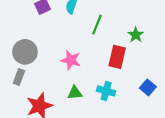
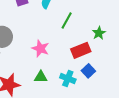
red rectangle: (117, 57) -> (81, 50), turned 48
blue square: (148, 87) -> (88, 71), moved

